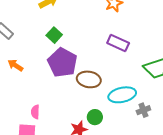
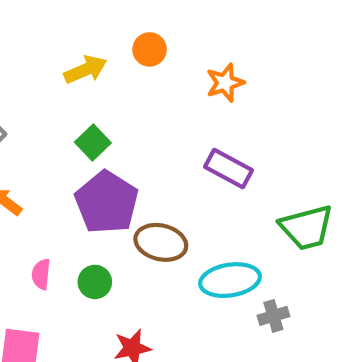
pink semicircle: (35, 112) -> (41, 274), moved
green circle: (95, 117) -> (95, 282), moved

